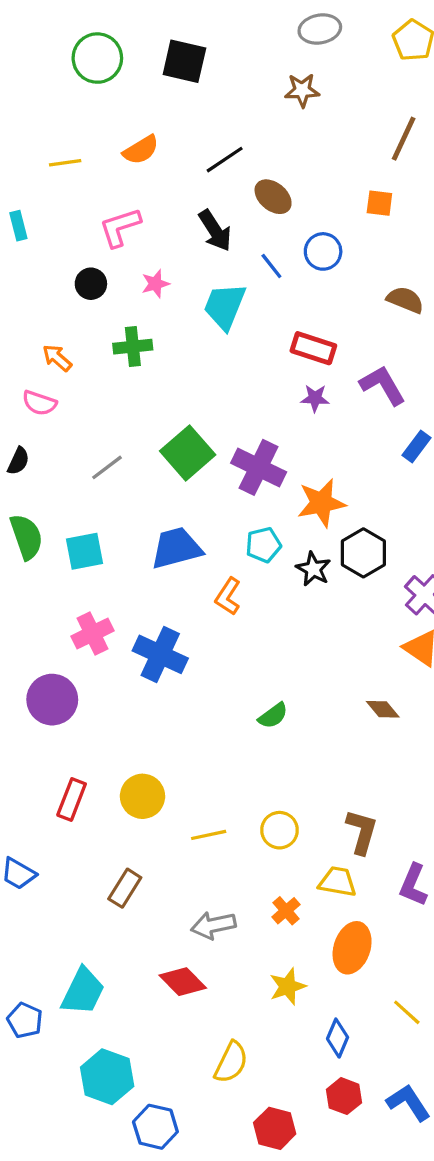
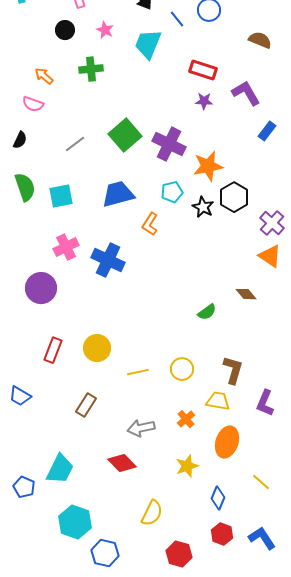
pink star: (155, 284) -> (105, 30), turned -30
green semicircle: (273, 716) -> (207, 312), moved

